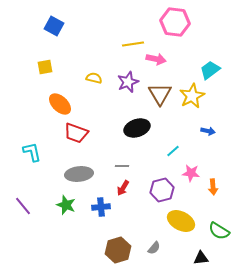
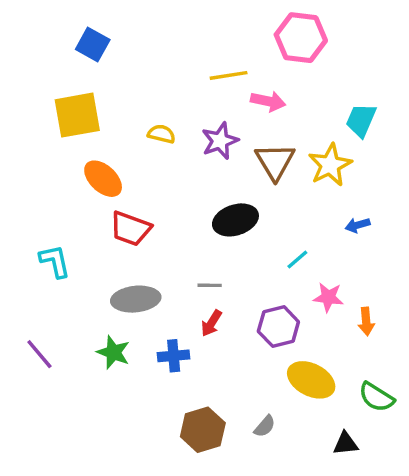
yellow square: (45, 67) -> (77, 115), size x1.8
cyan trapezoid: (210, 70) -> (361, 120), turned -30
blue arrow: (208, 131) -> (358, 225), turned 152

